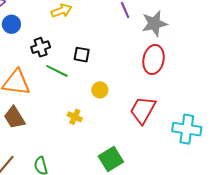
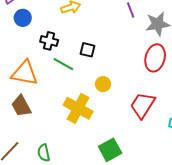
black cross: (41, 47) -> (49, 41), turned 30
yellow cross: (75, 117) -> (78, 108), size x2.0

